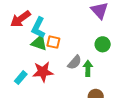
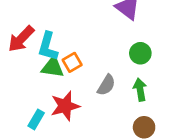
orange square: (53, 42) -> (72, 62), turned -32
green arrow: (88, 68) -> (140, 90), moved

